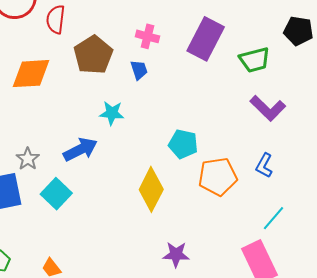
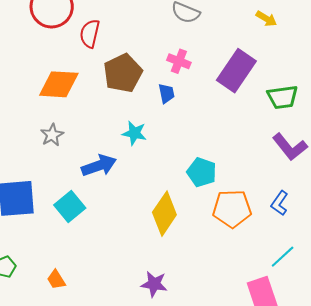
gray star: (28, 159) -> (52, 135), moved
purple star: (176, 254) -> (154, 284), moved

